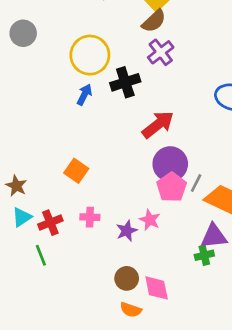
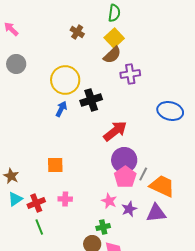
purple cross: (161, 52) -> (130, 74), moved, turned 30
orange square: (76, 171) -> (55, 165), turned -36
purple star: (127, 231) -> (129, 209), moved
green line: (41, 255) -> (39, 227), moved
green cross: (204, 255) -> (103, 227), moved

